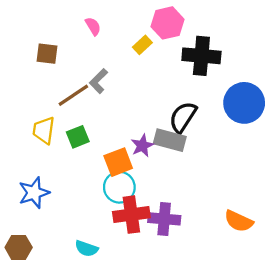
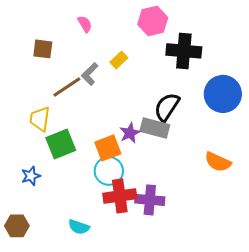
yellow rectangle: (142, 45) -> (119, 60), moved
green square: (78, 137) -> (61, 144), moved, size x1.4
blue star: (34, 193) -> (31, 176), size x0.7
orange semicircle: (239, 221) -> (218, 162), moved

